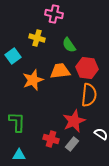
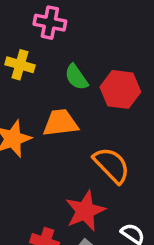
red hexagon: (87, 68) -> (120, 89), moved
orange semicircle: (89, 95) -> (112, 165), turned -50

